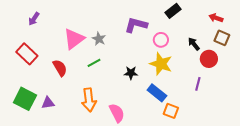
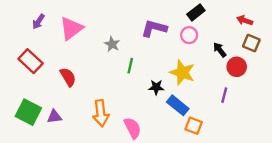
pink triangle: (74, 39) -> (71, 28), moved
pink circle: (161, 40) -> (189, 35), moved
green line: (94, 63) -> (130, 66), moved, turned -48
black star: (131, 73) -> (156, 87), moved

